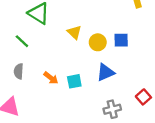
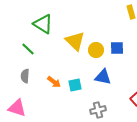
yellow triangle: (74, 32) -> (75, 41), size x1.5
blue triangle: (106, 72) -> (103, 77), turned 36
gray cross: (112, 109) -> (98, 110), moved

